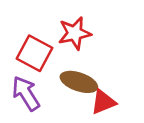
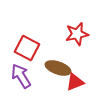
red star: (75, 33) -> (77, 34), moved

